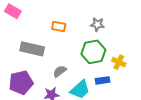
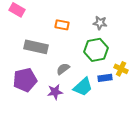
yellow cross: (119, 62) -> (121, 69), moved

